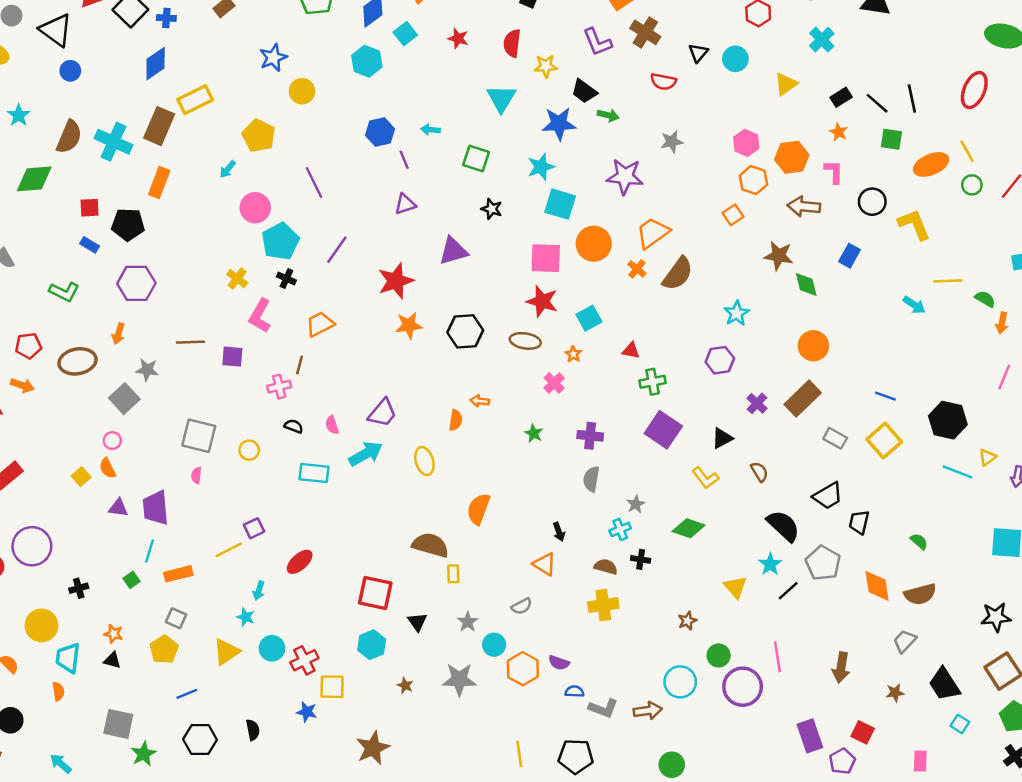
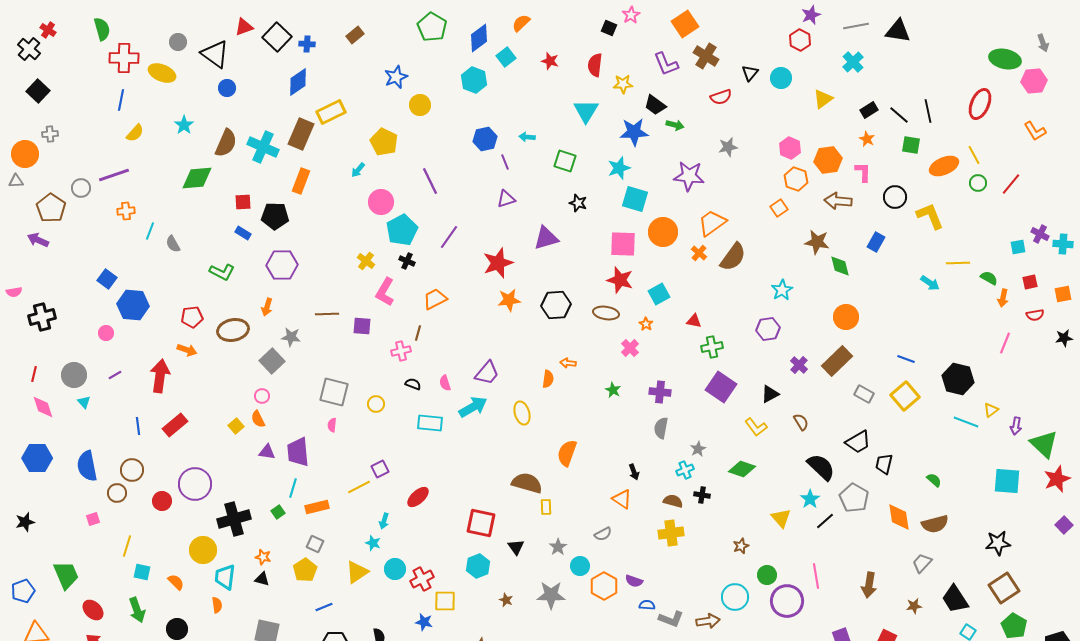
red semicircle: (663, 82) -> (721, 97), turned -30
black cross: (79, 588) -> (234, 519), size x2.0

